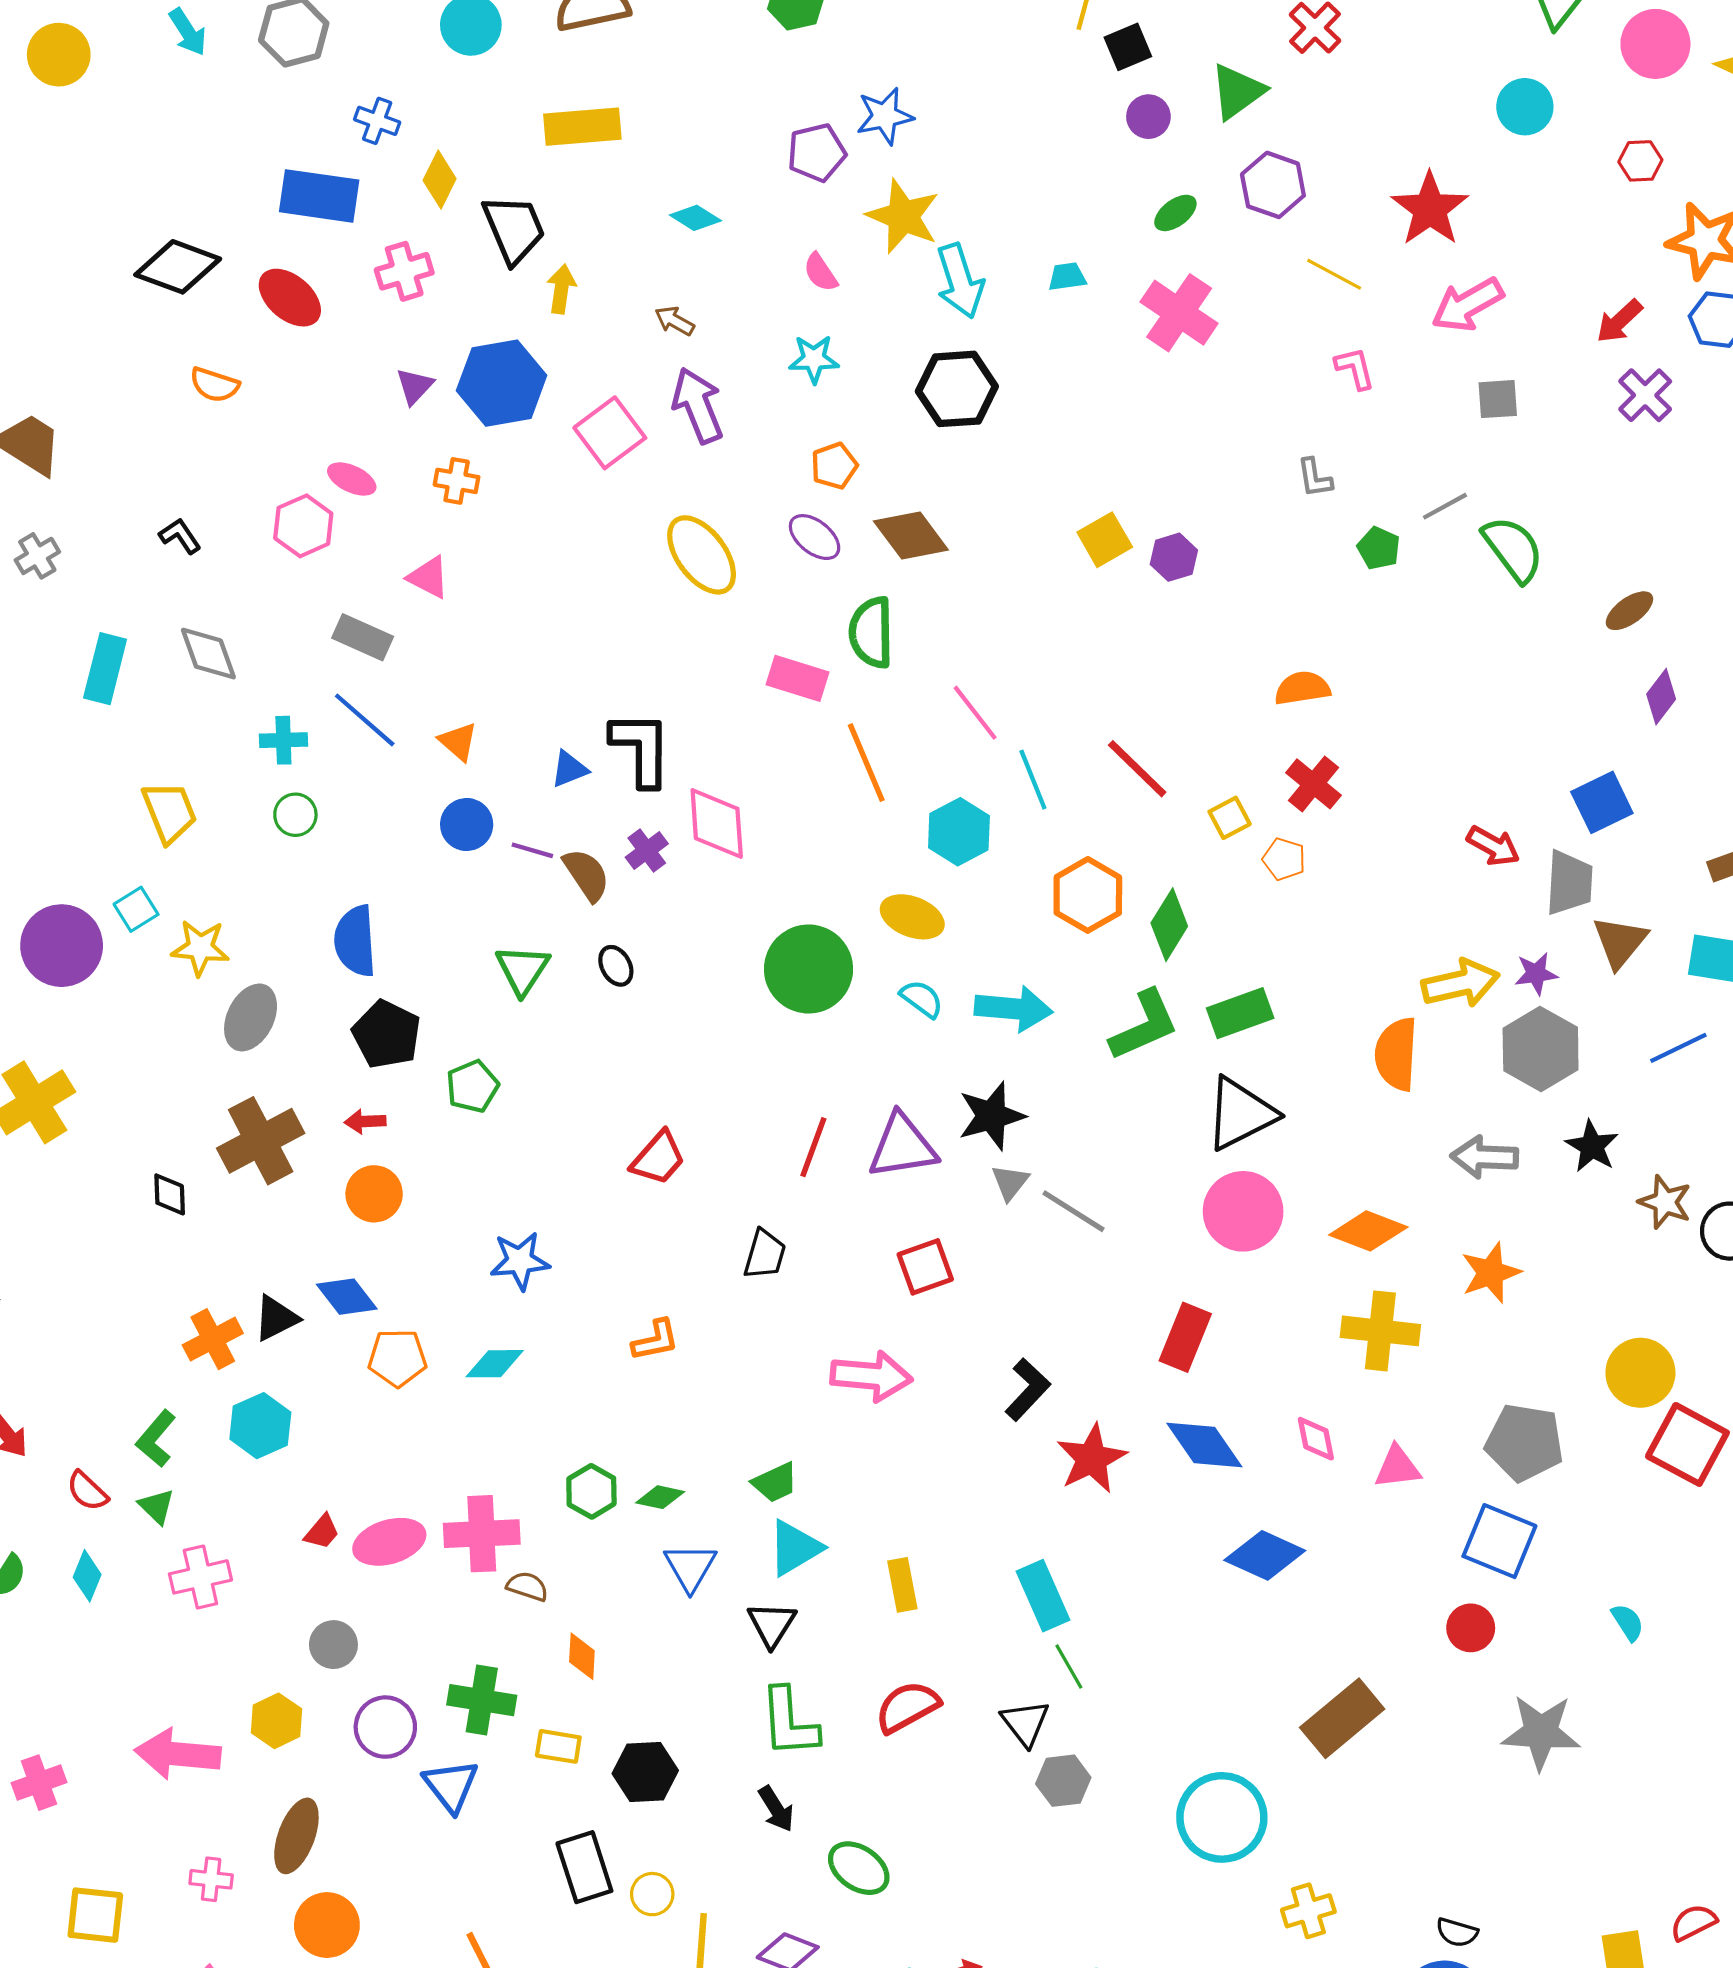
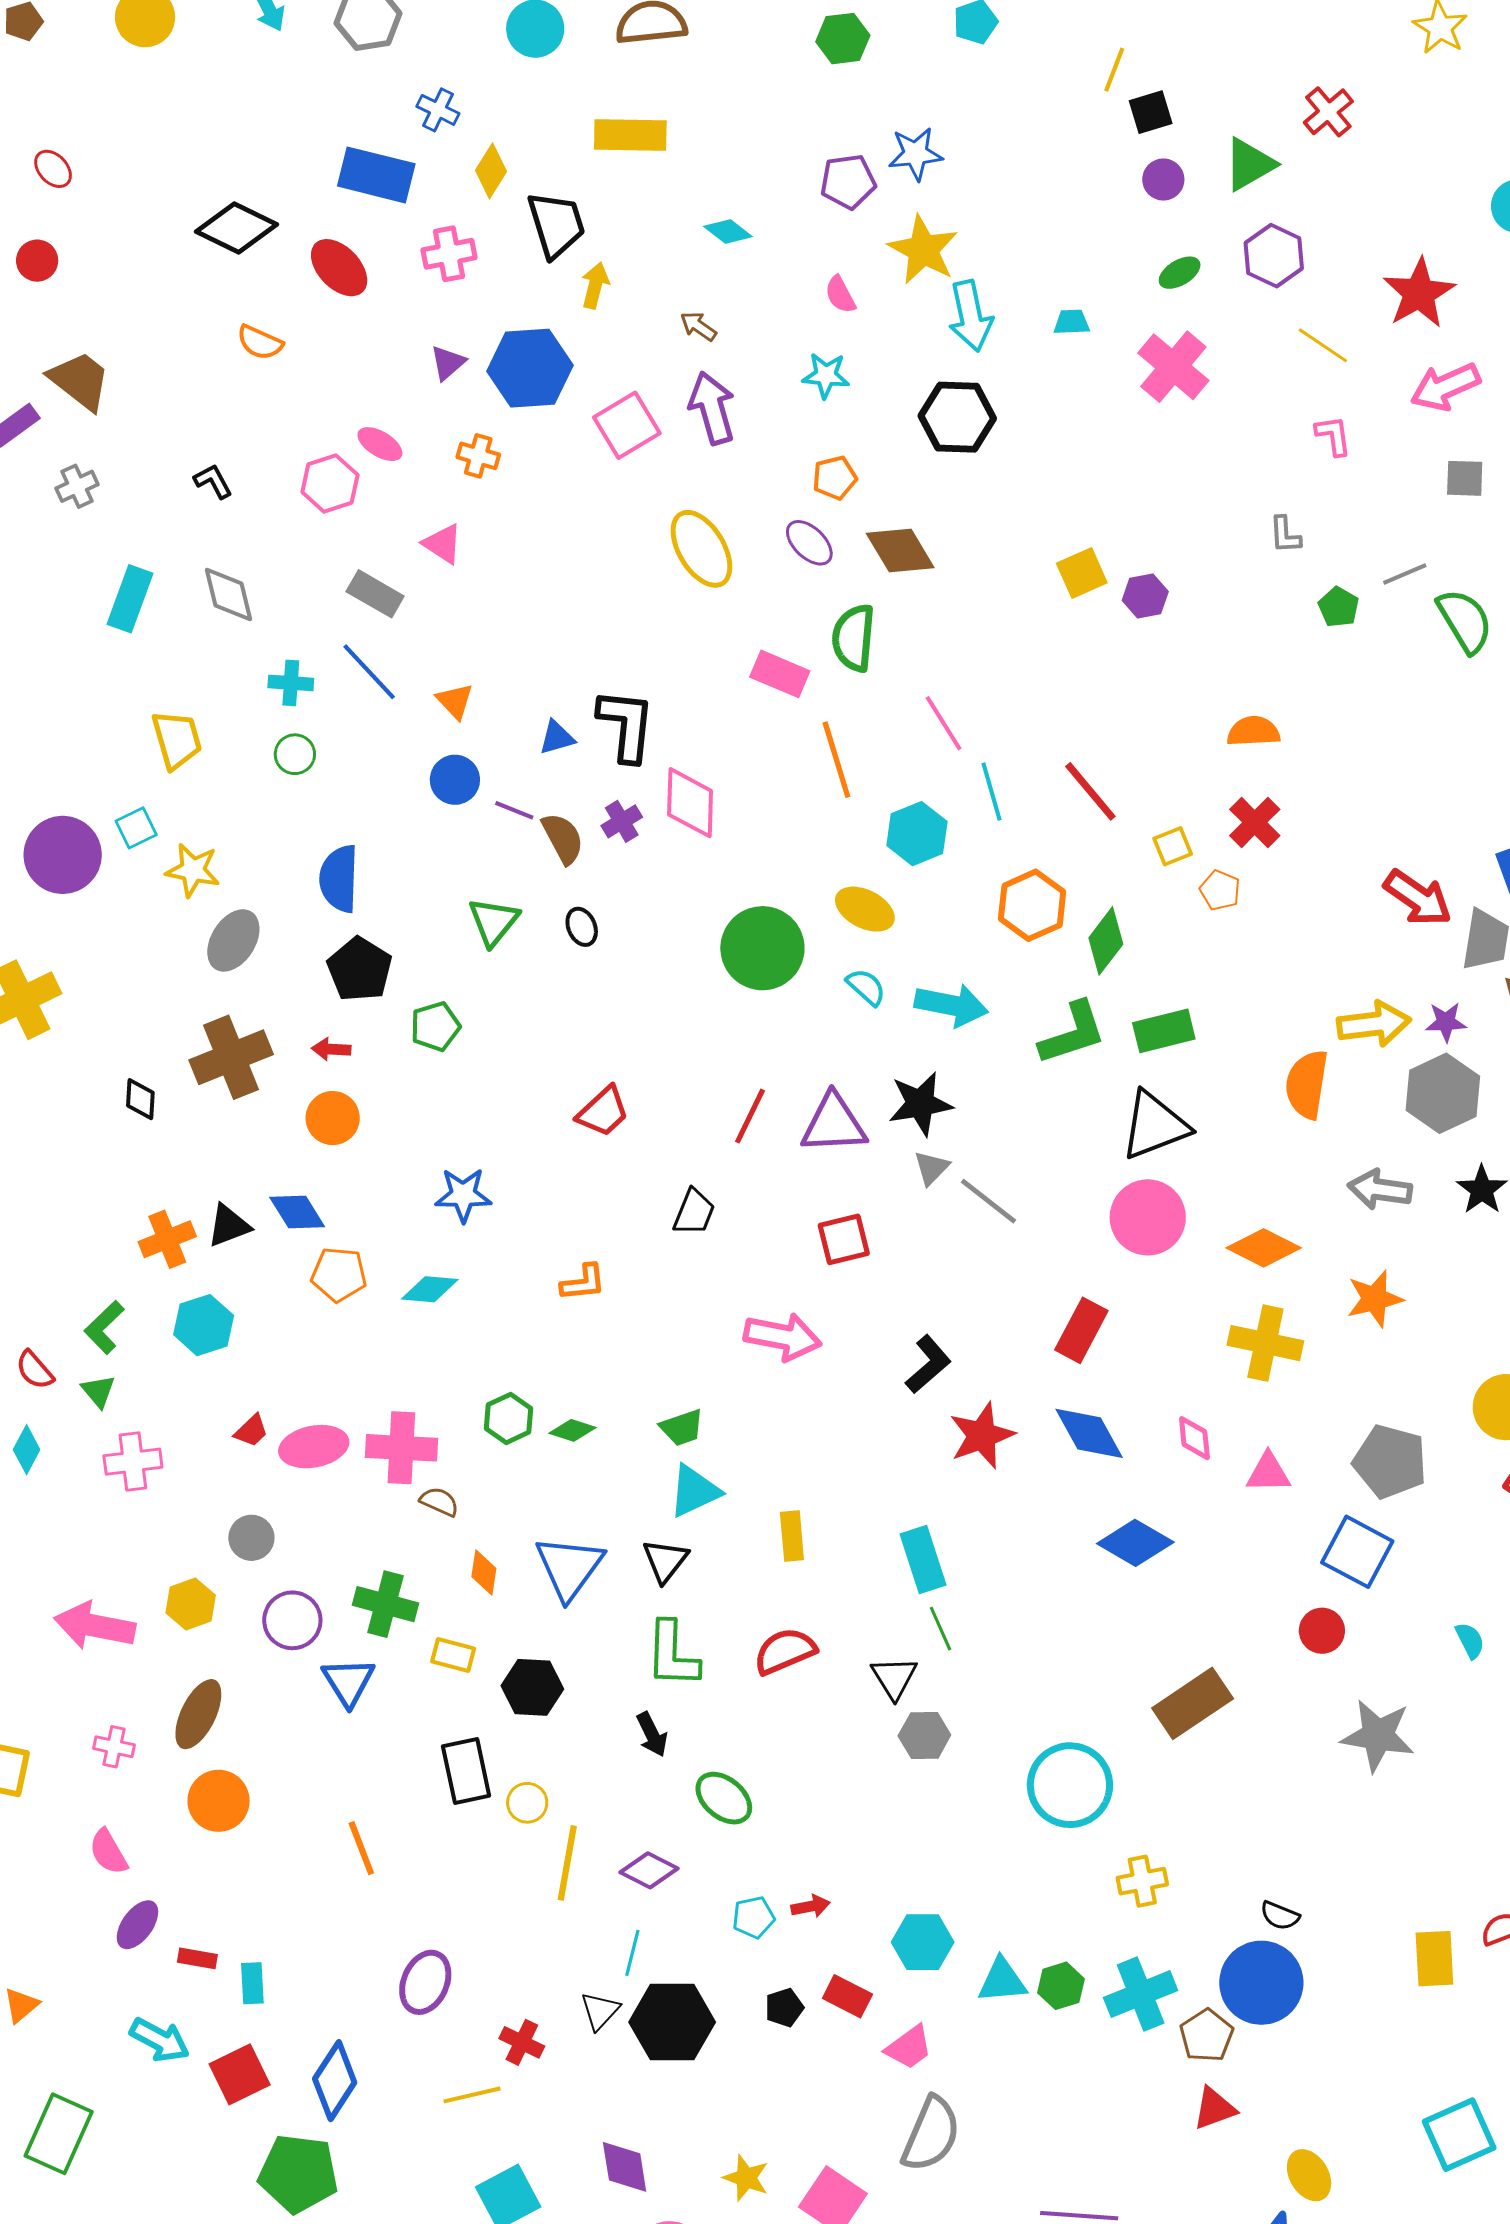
red arrow: (1493, 846) -> (1418, 898), size x1.4
blue triangle: (690, 1567) -> (569, 1567), moved, size x1.4

